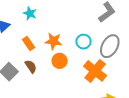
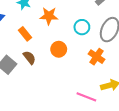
orange star: (53, 41) -> (49, 16), moved
orange cross: (95, 71) -> (97, 57), size x0.7

